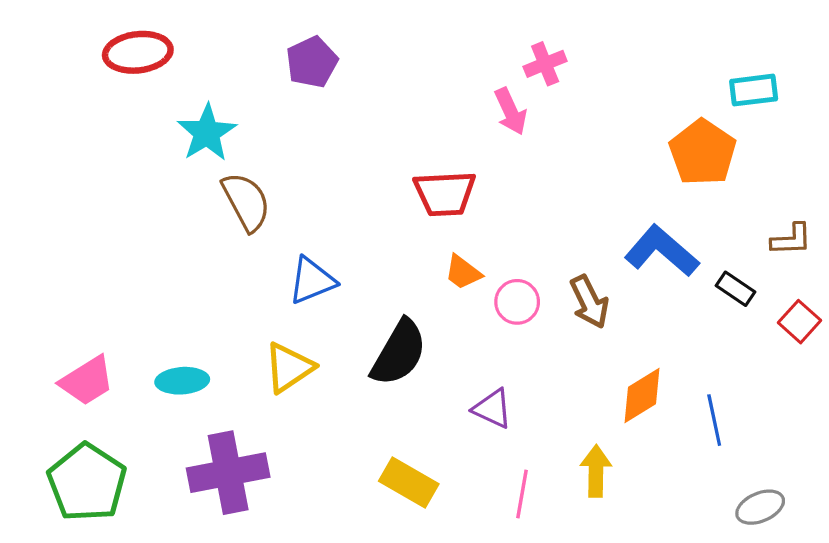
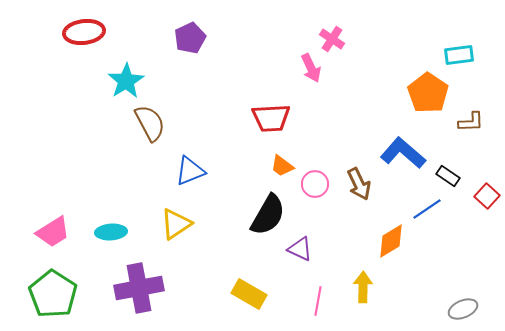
pink cross: (545, 64) -> (332, 39), turned -35
brown L-shape: (791, 239) -> (471, 122), moved
black semicircle: (399, 353) -> (268, 215), moved
blue line: (714, 420) -> (427, 209), moved, turned 68

